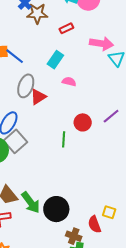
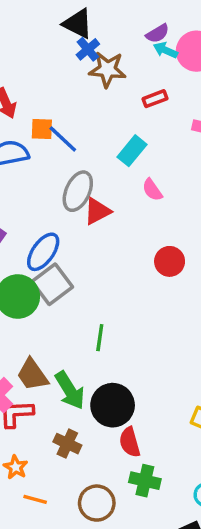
pink semicircle: (69, 82) -> (152, 190), turned -144
green line: (64, 139) -> (100, 338), moved
red semicircle: (94, 224) -> (130, 442), moved
brown cross: (74, 236) -> (67, 444), moved

